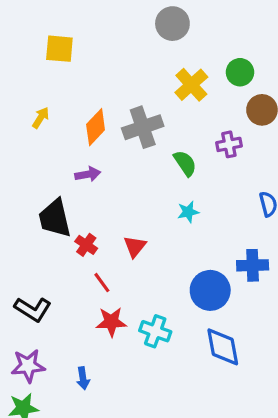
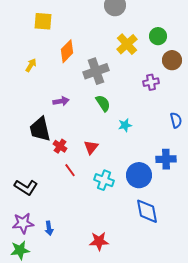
orange diamond: (96, 127) -> (67, 51), moved
green semicircle: (185, 163) -> (103, 103), moved
red star: (111, 322) -> (99, 241), moved
cyan cross: (155, 331) -> (104, 180), moved
blue arrow: (83, 378) -> (49, 228), moved

